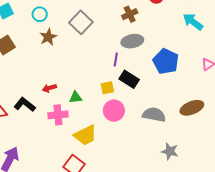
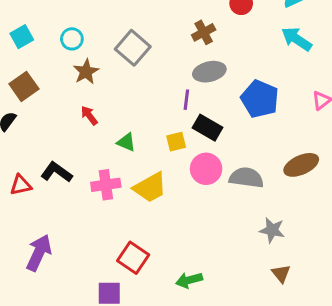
red arrow: (49, 88) -> (89, 115), moved, turned 72
green triangle: (76, 97) -> (126, 142), moved, turned 32
pink circle: (114, 111) -> (206, 169), moved
yellow trapezoid: (85, 135) -> (150, 187), moved

